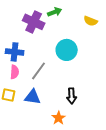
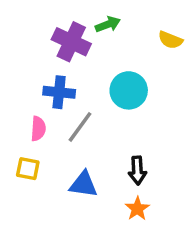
blue cross: (15, 52) -> (59, 92), moved
blue triangle: (33, 97) -> (83, 184), moved
orange star: (59, 118) -> (137, 209), moved

